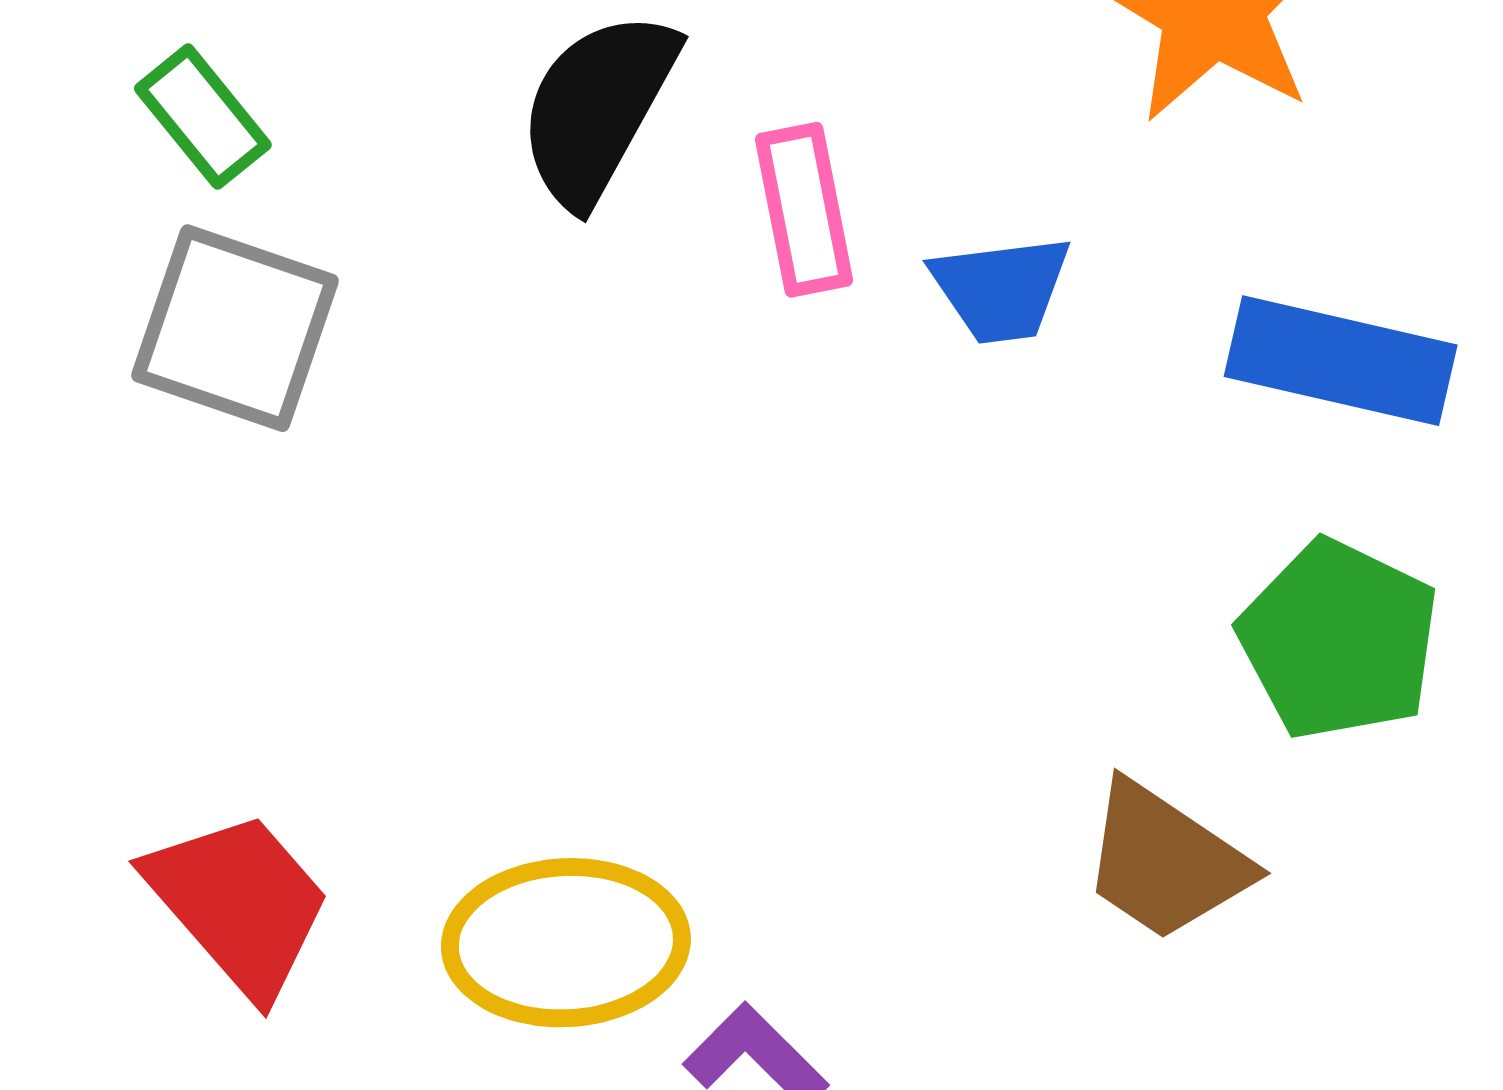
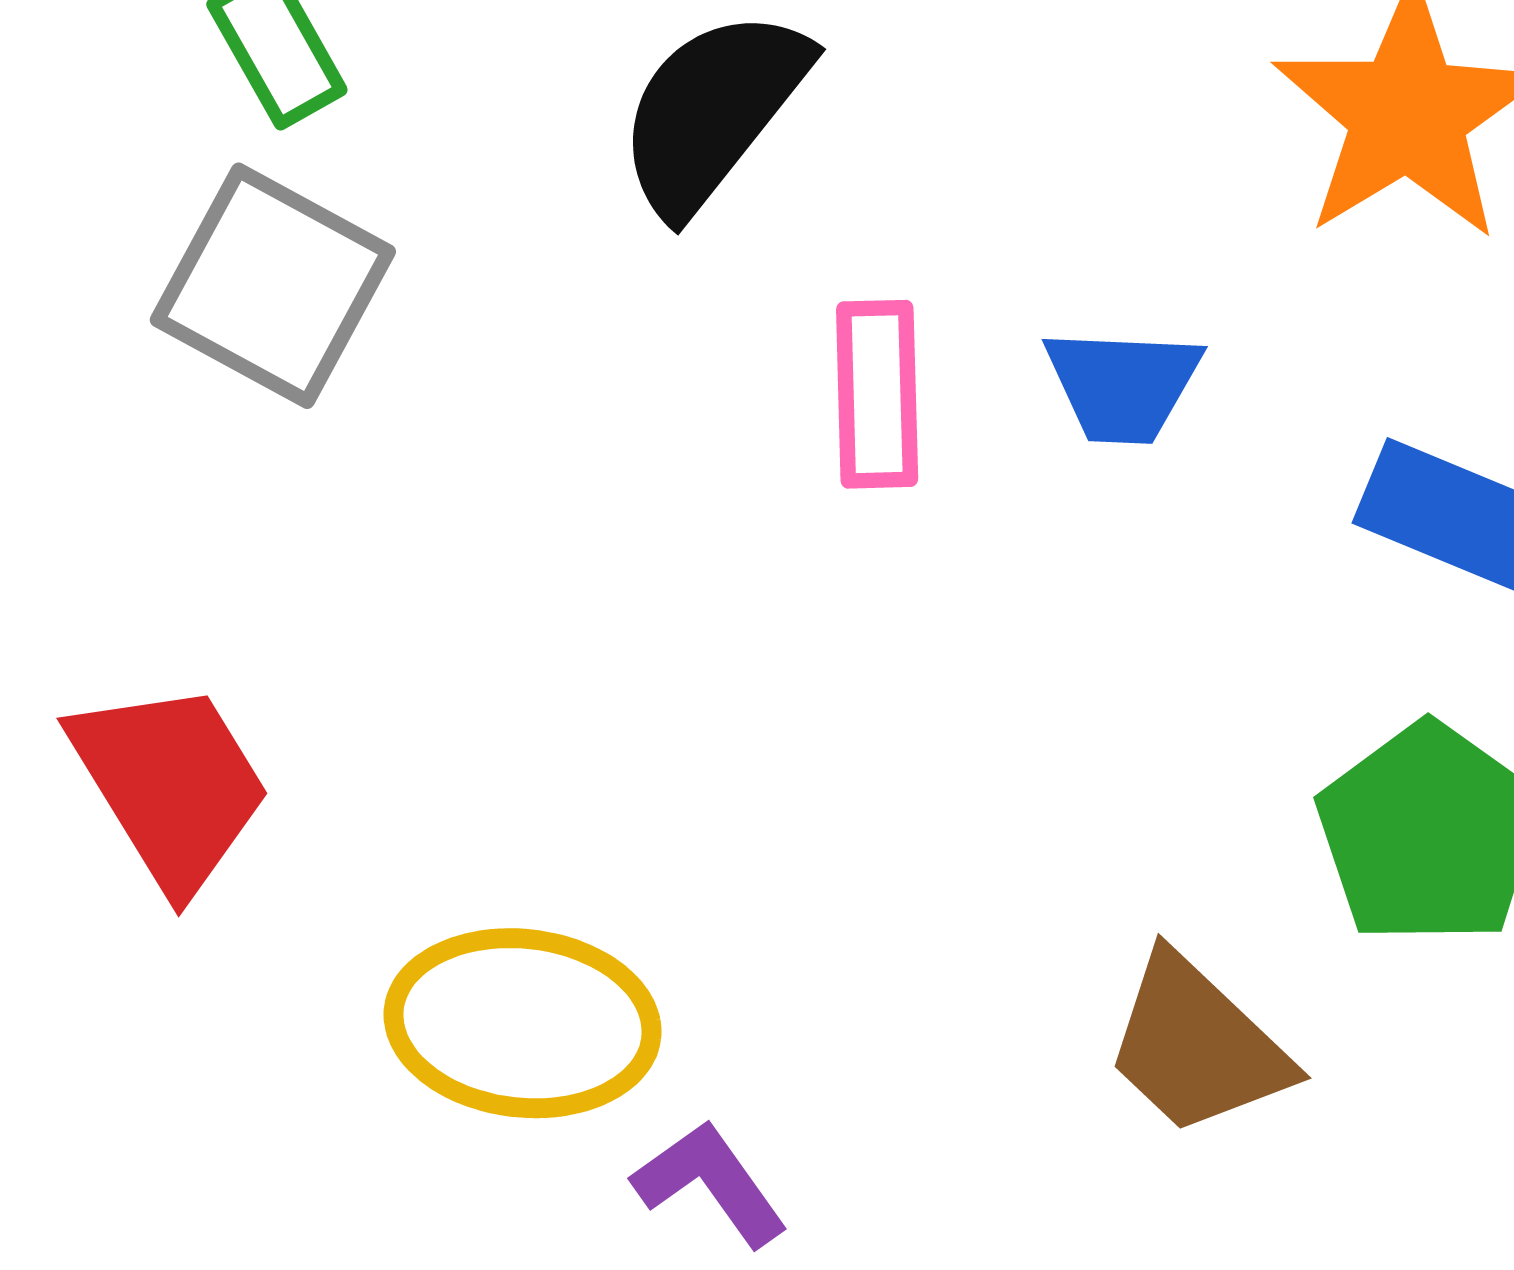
pink rectangle: (804, 210) -> (877, 394), moved
red trapezoid: (239, 903) -> (171, 785), moved

